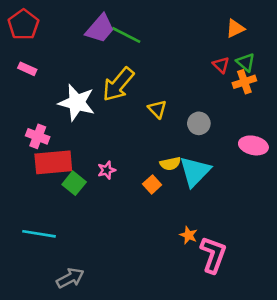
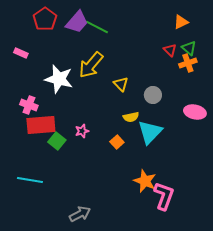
red pentagon: (23, 25) -> (45, 19), moved
yellow semicircle: (170, 164) -> (131, 117), moved
orange star: (188, 235) -> (145, 181), size x1.6
gray arrow: (70, 278) -> (80, 214), moved

